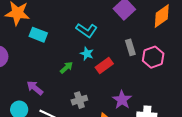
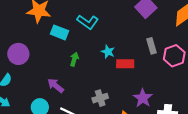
cyan L-shape: (87, 30) -> (88, 22), moved
red rectangle: (104, 66) -> (125, 64), turned 36
green arrow: (66, 68) -> (74, 59), moved, turned -32

